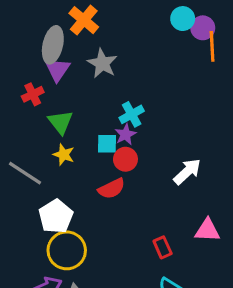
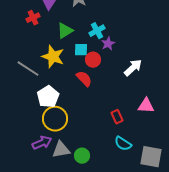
green triangle: (61, 122) -> (65, 31), moved, turned 36
purple star: (125, 134) -> (108, 44), moved
yellow star: (64, 155) -> (53, 57), size x1.6
red semicircle: (112, 189) -> (84, 79), turned -108

